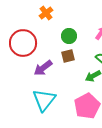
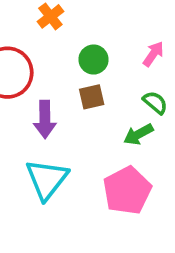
purple arrow: (43, 68) -> (45, 119), turned -54

